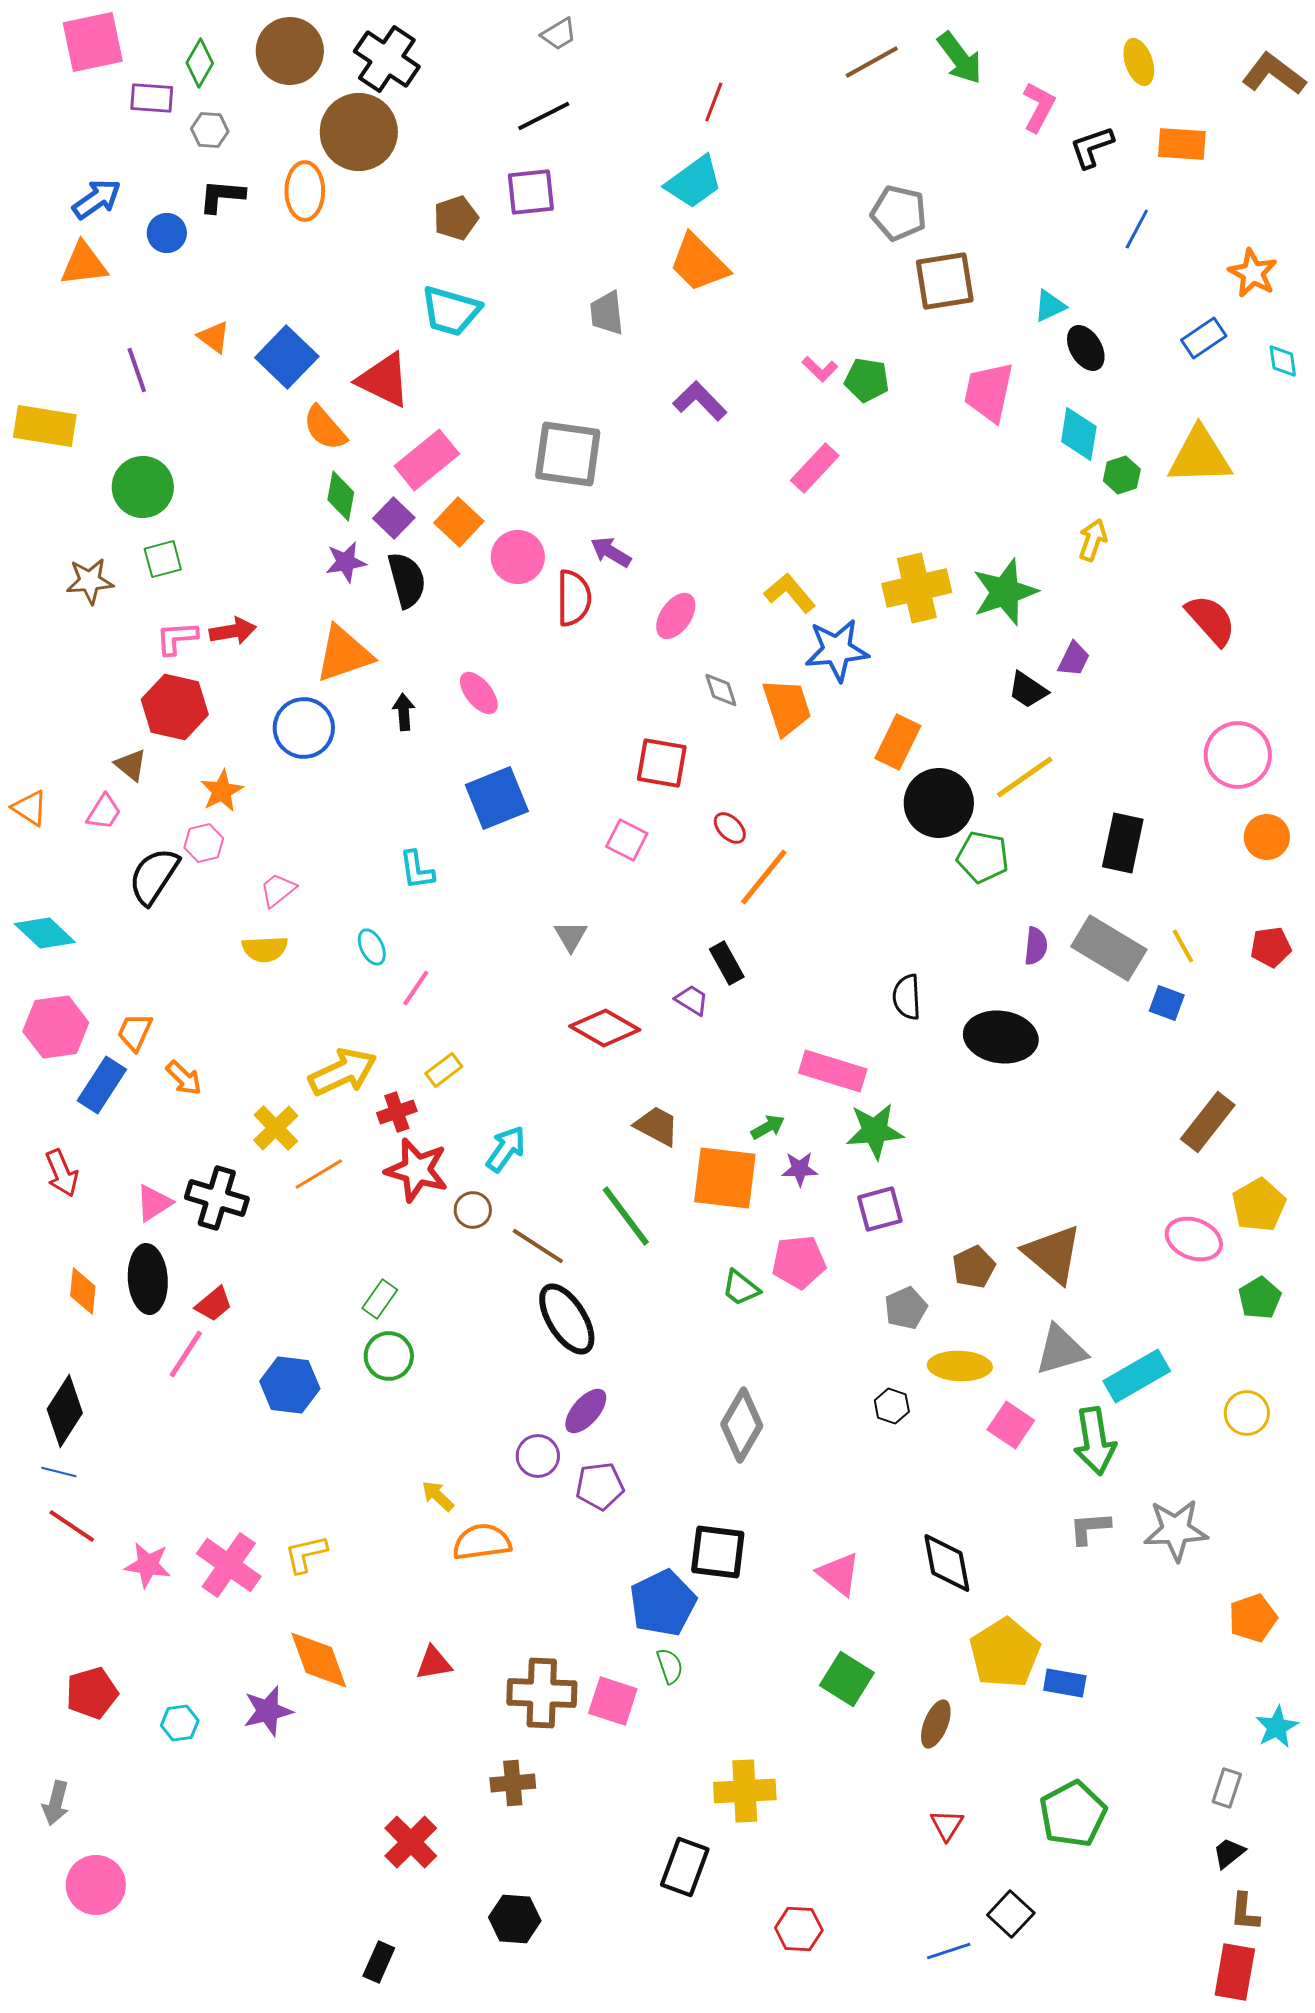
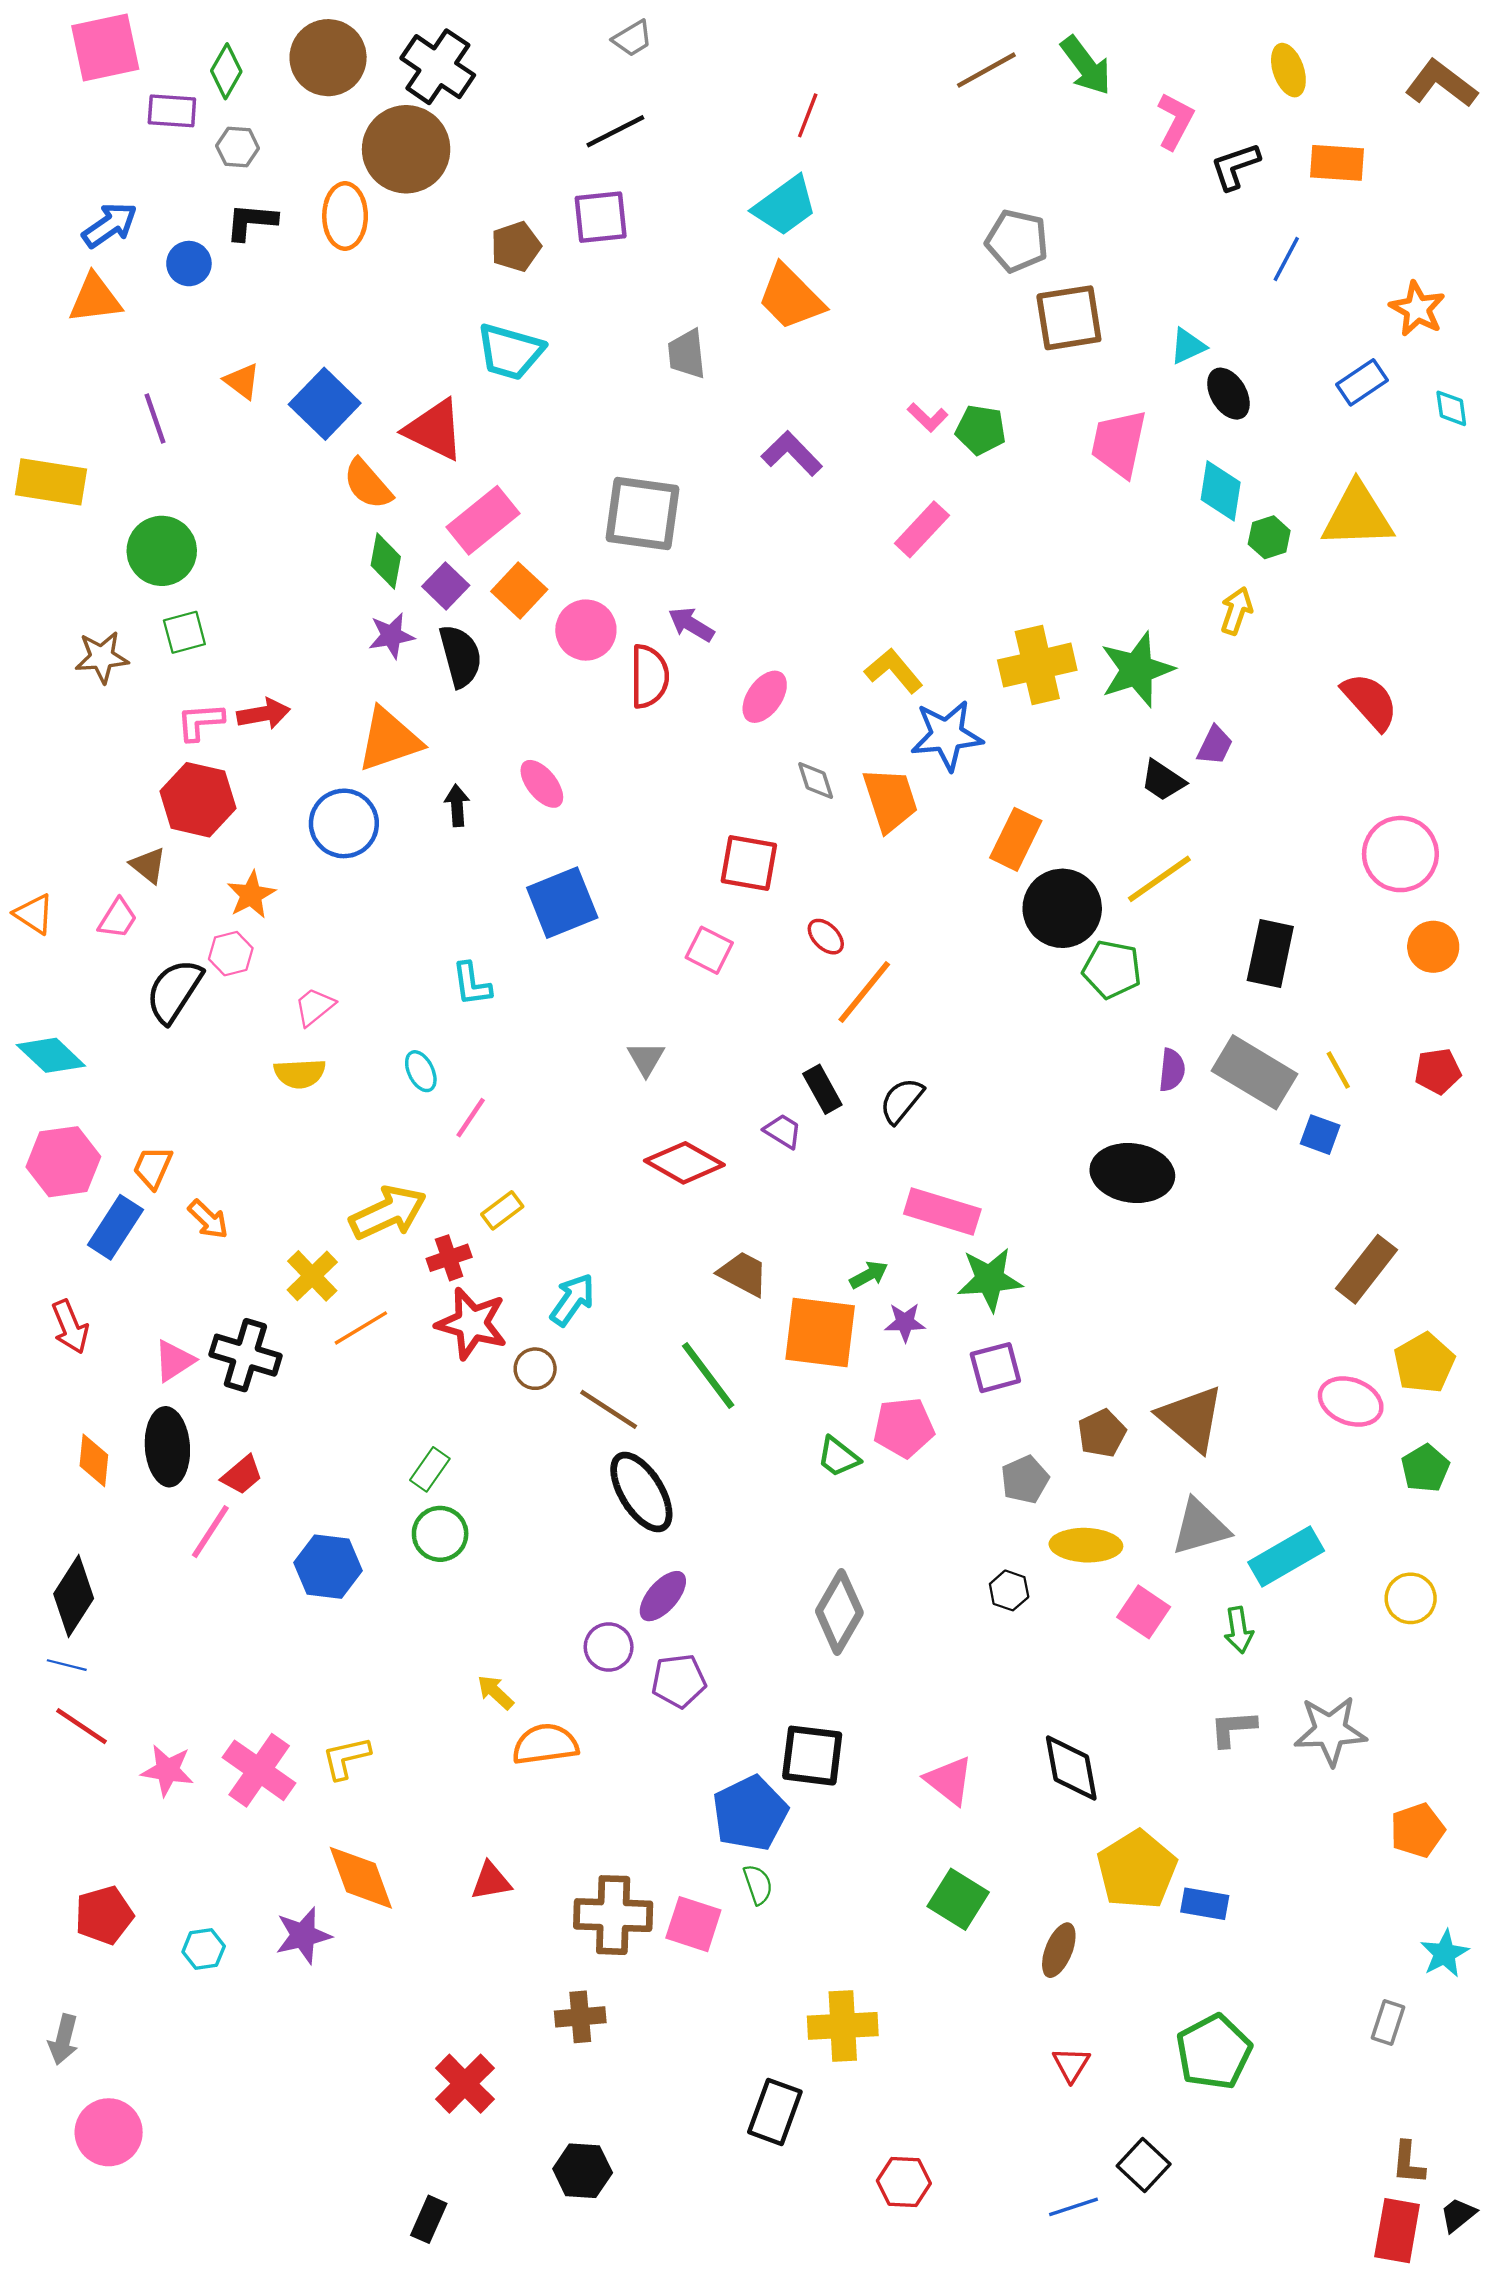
black semicircle: (907, 997) -> (902, 1101), moved, turned 42
green arrow: (1095, 1441) -> (1239, 1630), size x0.6
black trapezoid: (1229, 1853) -> (1458, 2215), moved

